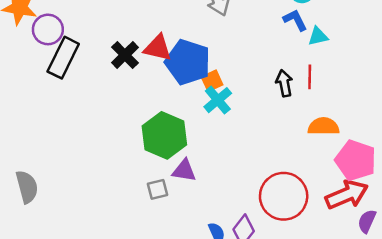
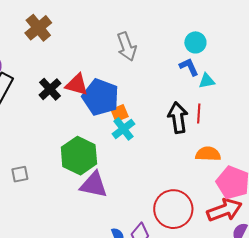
black arrow: (284, 83) -> (178, 118), size x1.4
purple triangle: (184, 171) -> (94, 185), size x1.4
gray square: (157, 189) -> (20, 174), moved

